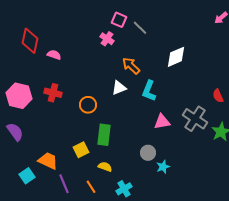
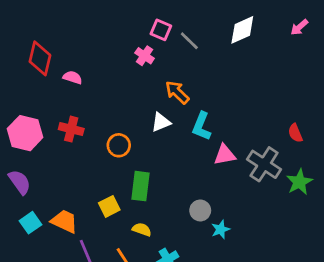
white diamond: (176, 57) -> (242, 30), moved
pink triangle: (162, 122) -> (225, 155), moved
cyan square: (27, 176) -> (30, 223), moved

